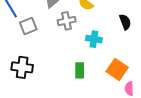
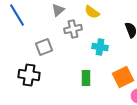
gray square: (28, 26) -> (44, 47), moved
orange square: (117, 69) -> (123, 77), turned 30

